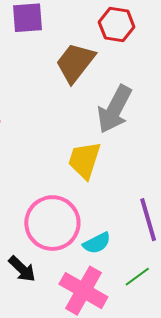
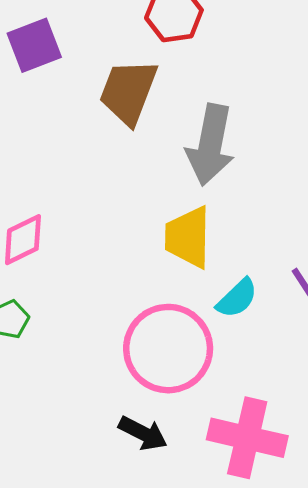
cyan semicircle: (97, 243) -> (237, 298), moved

